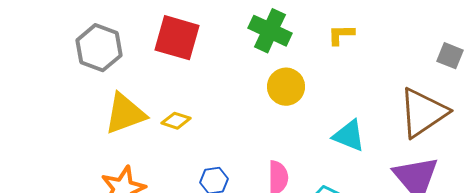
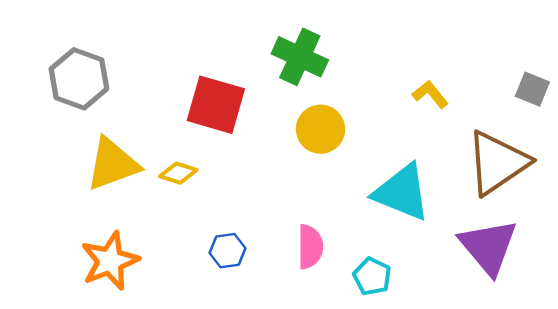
yellow L-shape: (341, 35) -> (430, 94), moved, turned 52
red square: (177, 38) -> (216, 105), moved
cyan triangle: (349, 136) -> (402, 192), size x1.4

